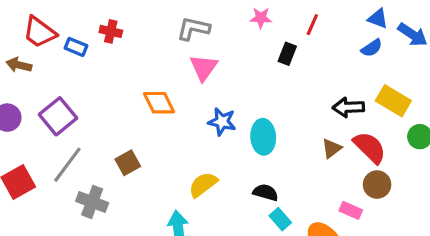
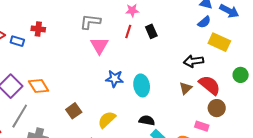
red line: (312, 25) -> (128, 32), moved
black rectangle: (287, 54) -> (151, 31), turned -40
yellow rectangle: (393, 101) -> (219, 42), moved
orange diamond: (159, 103) -> (39, 86), moved
brown square: (128, 163) -> (74, 111), moved

